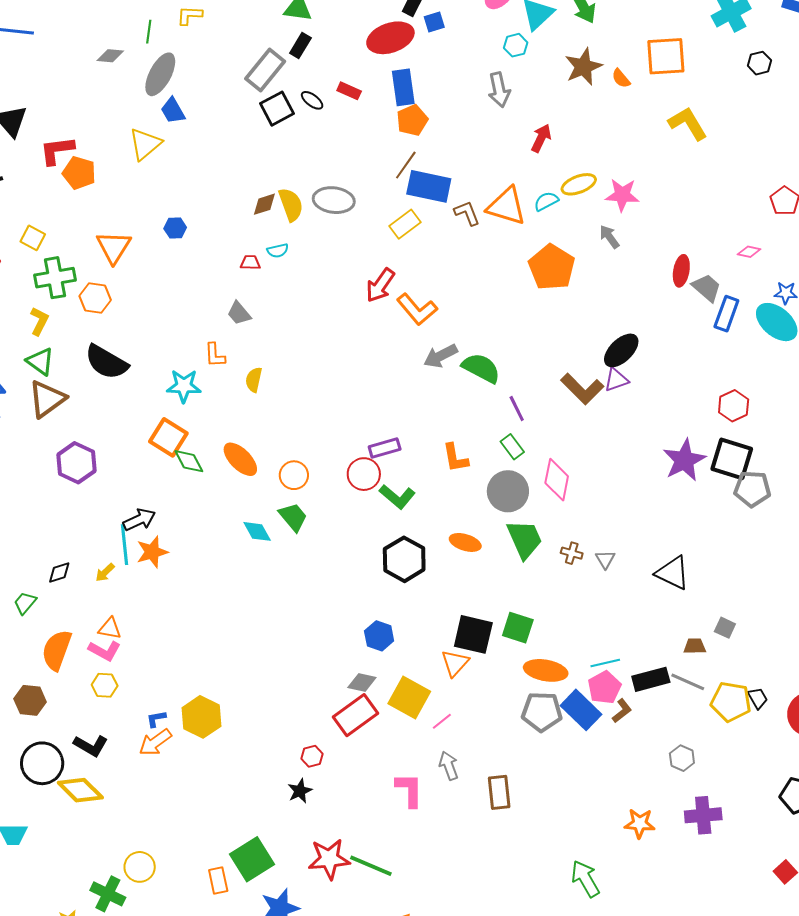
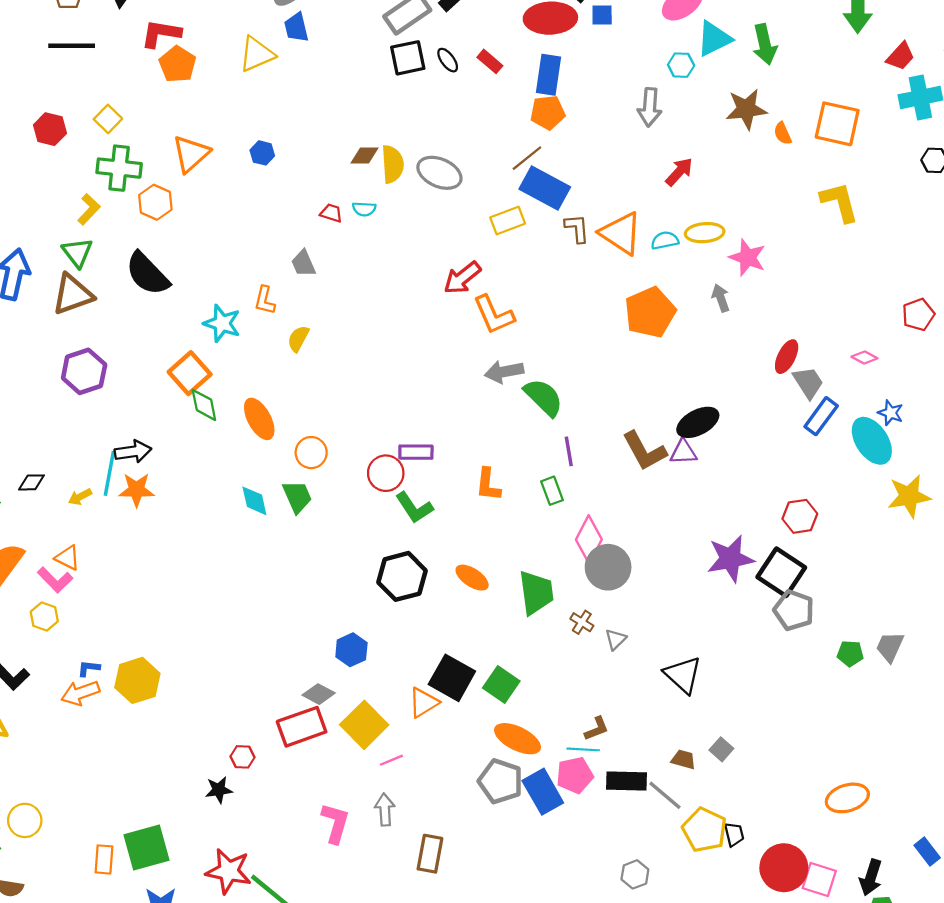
gray circle: (508, 491) -> (608, 567), moved
brown L-shape: (622, 711) -> (597, 729), moved

